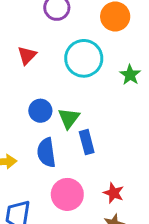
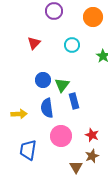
cyan circle: (84, 58) -> (72, 45), size x0.6

